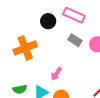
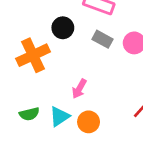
black circle: (48, 21) -> (63, 28), moved

